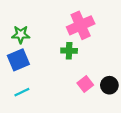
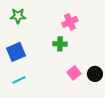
pink cross: (81, 25) -> (70, 22), size x0.7
green star: (21, 35) -> (18, 16), moved

